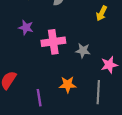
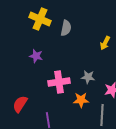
pink cross: (53, 42) -> (59, 82), moved
orange star: (68, 85) -> (81, 100), moved

